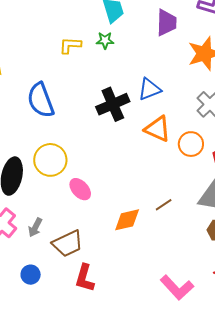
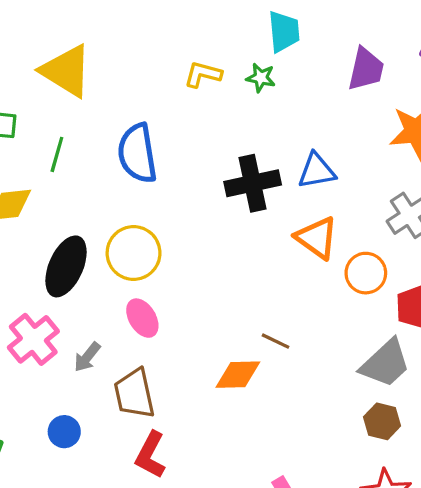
pink ellipse: (80, 189) -> (142, 318), moved
brown line: (164, 205) -> (276, 341), moved, turned 48
brown trapezoid: (68, 244) -> (134, 394), turned 92

